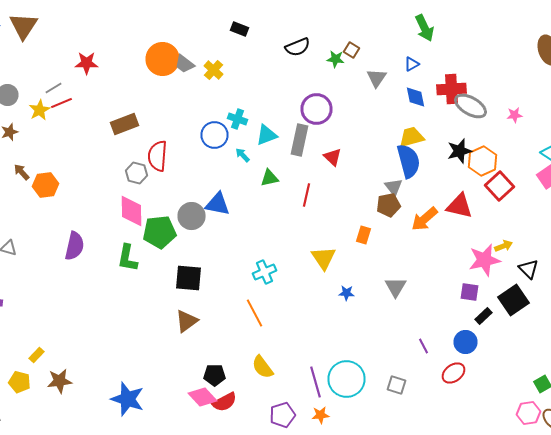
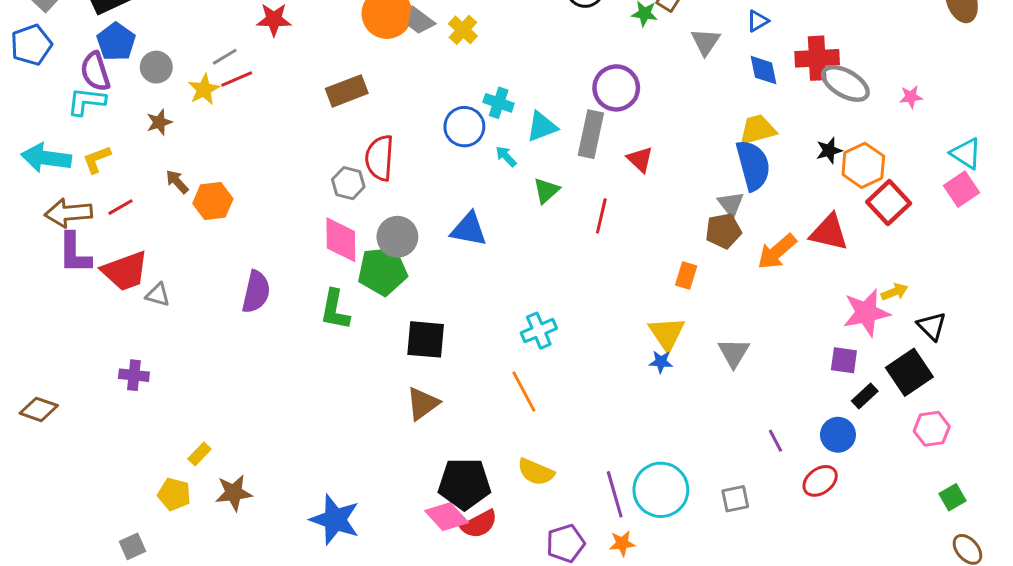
brown rectangle: (124, 124) -> (347, 91), moved
black star: (460, 151) -> (829, 150), size x0.7
green triangle: (270, 178) -> (546, 191), turned -30
gray circle: (192, 216) -> (397, 237), moved
yellow triangle: (324, 258) -> (667, 334), moved
yellow semicircle: (262, 367) -> (536, 472), turned -30
black pentagon: (214, 375) -> (464, 484), size x1.6
gray square: (396, 385) -> (735, 499), turned -30
pink hexagon: (528, 413) -> (932, 429), moved

